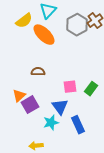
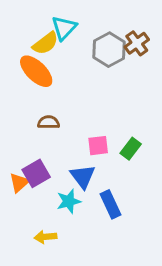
yellow semicircle: (24, 21) -> (45, 43), moved
orange ellipse: (44, 35) -> (36, 71), moved
orange triangle: (19, 96) -> (19, 183), moved

